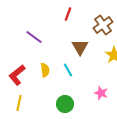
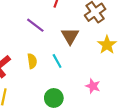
purple line: (34, 37) -> (35, 25), moved

